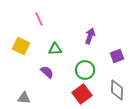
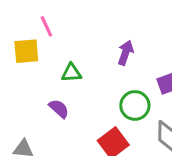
yellow square: (21, 46) -> (26, 51), moved, turned -30
green circle: (85, 70) -> (135, 105), moved

